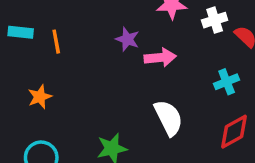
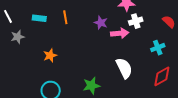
white cross: (215, 20) -> (136, 21), moved
orange line: (56, 42) -> (65, 17), moved

